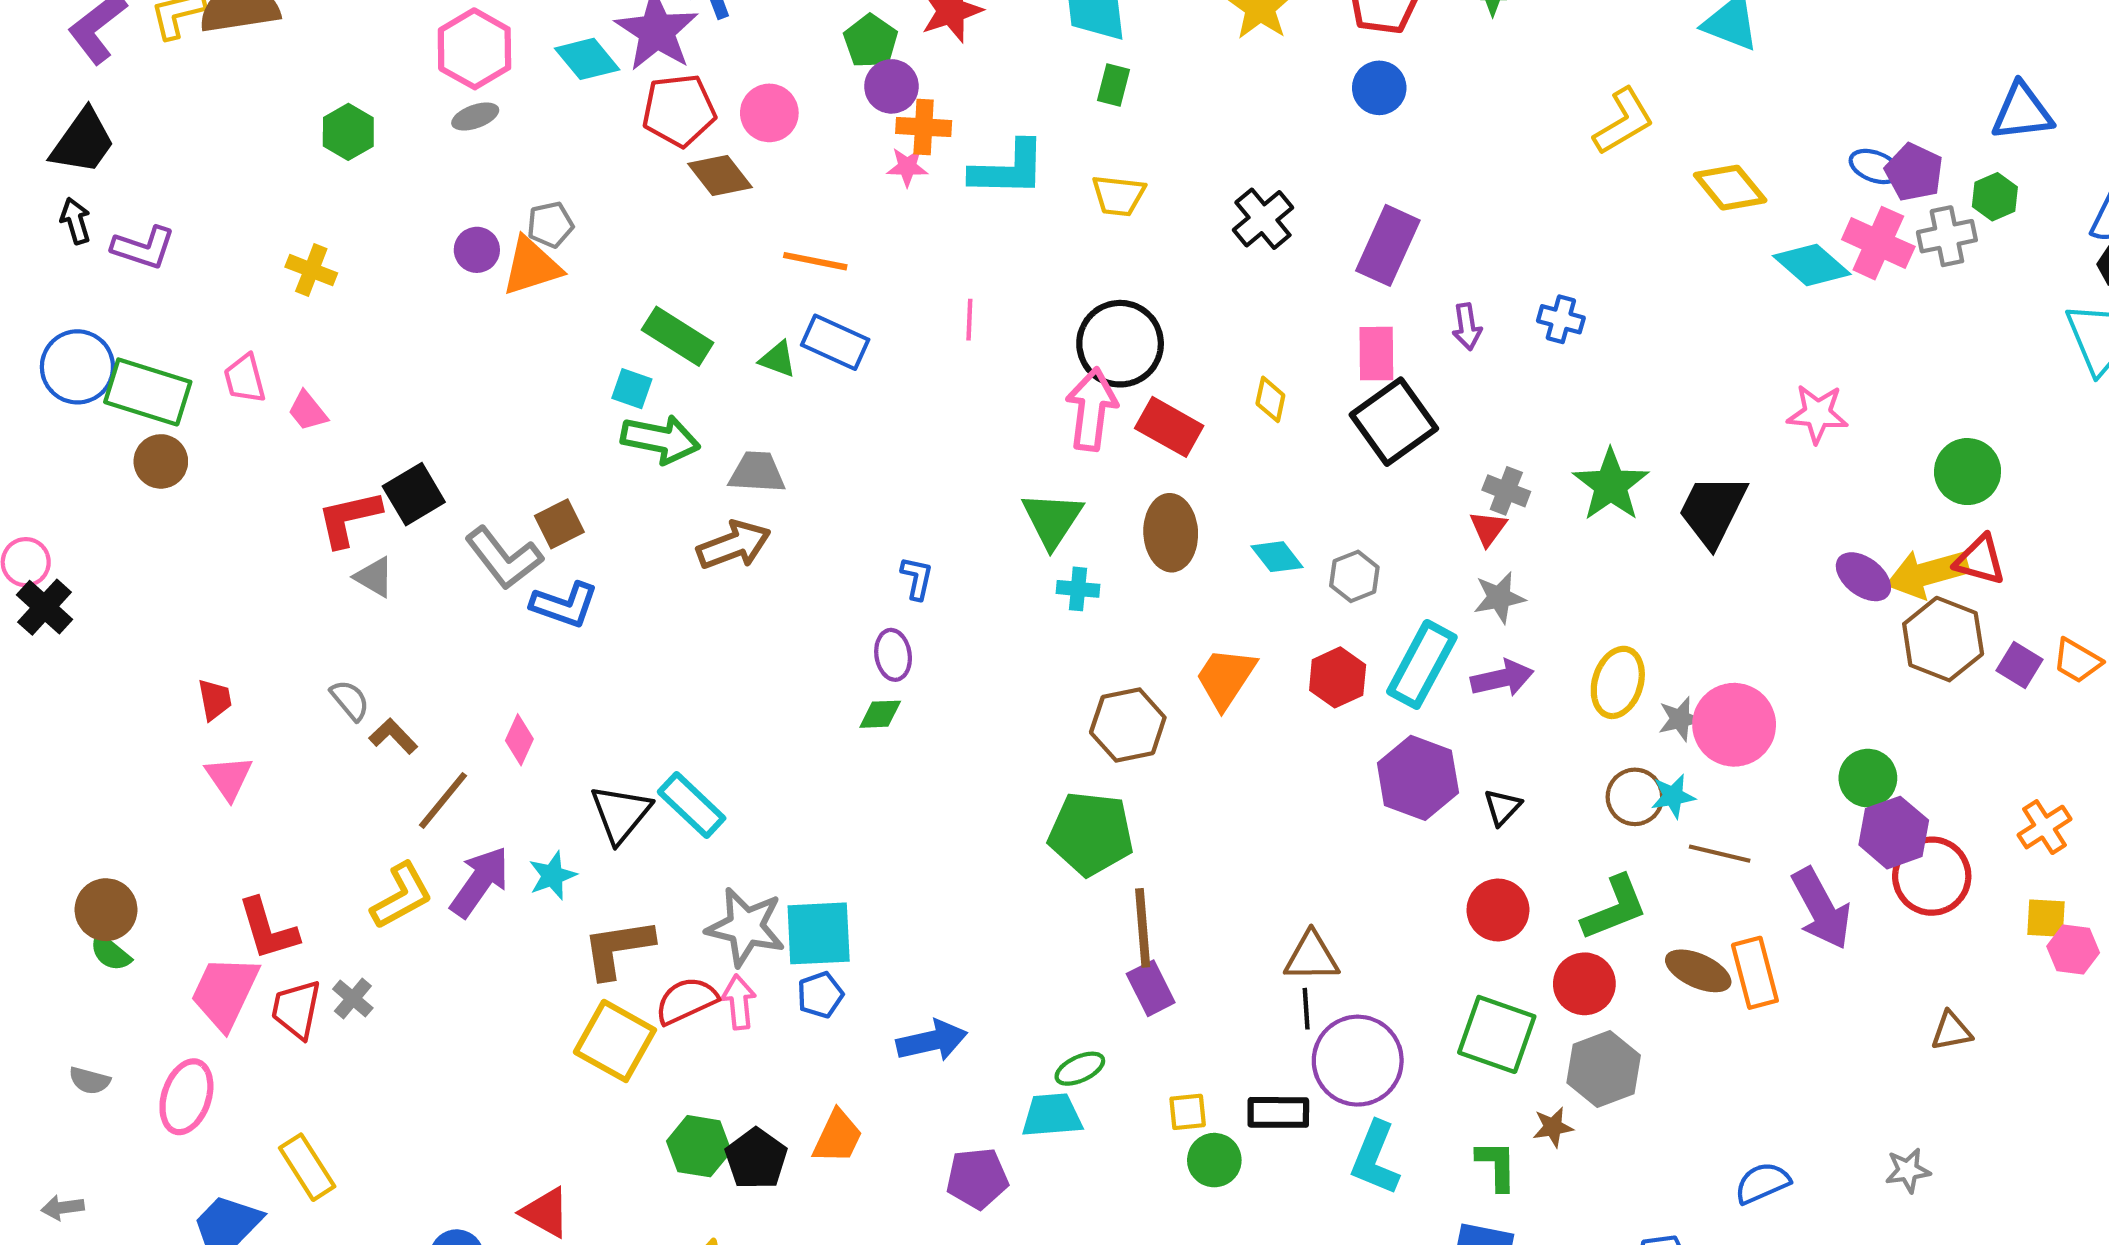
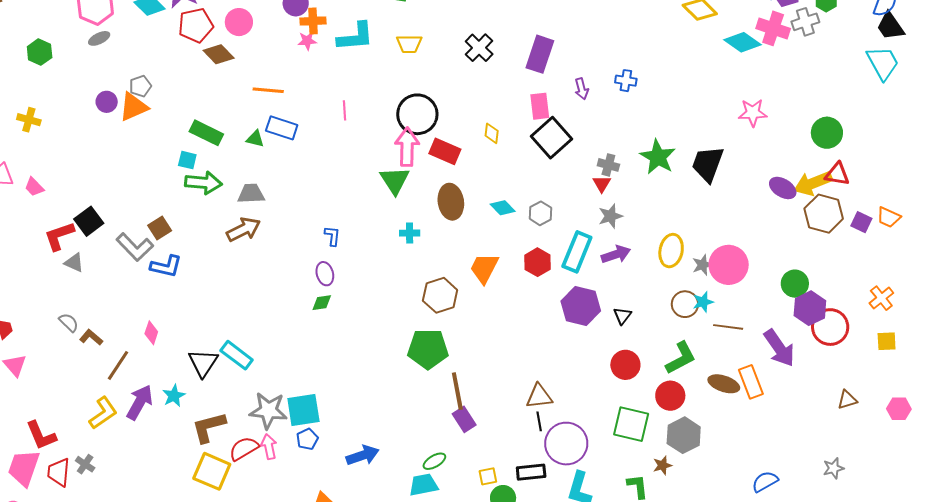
green triangle: (1052, 520) -> (395, 180), moved
pink hexagon: (2073, 950) -> (899, 409), moved

